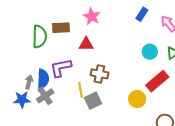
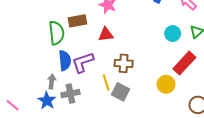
blue semicircle: (43, 79) -> (65, 60), moved
gray cross: (45, 96) -> (70, 94), turned 30
blue star: (22, 100) -> (47, 101), turned -30
gray square: (93, 101) -> (121, 92), turned -30

